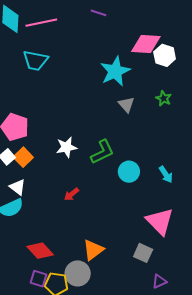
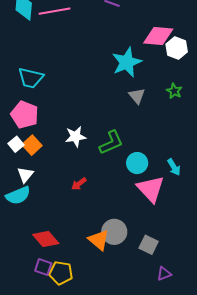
cyan trapezoid: (35, 60) -> (31, 78), moved
white triangle: (18, 187) -> (25, 175), turned 30
pink triangle: (160, 221) -> (151, 189), moved
orange triangle: (93, 250) -> (99, 240), turned -45
gray circle: (78, 273) -> (114, 232), moved

